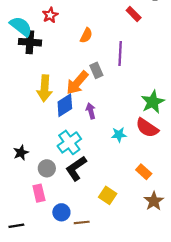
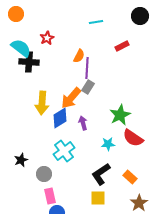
red rectangle: (134, 14) -> (122, 46), moved, turned -72
purple line: (120, 53) -> (87, 68), moved
gray rectangle: (96, 70) -> (88, 87), turned 56
green star: (153, 102) -> (120, 115), moved
black L-shape: (76, 168) -> (101, 174), moved
pink rectangle: (39, 193) -> (50, 196), moved
yellow square: (108, 195) -> (98, 198), turned -35

